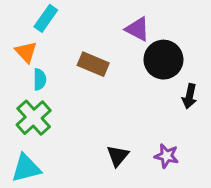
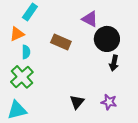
orange triangle: (26, 52) -> (17, 34), turned 49
black arrow: (189, 96) -> (114, 63), moved

